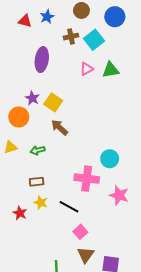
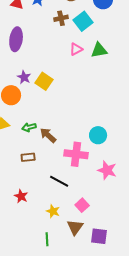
purple ellipse: (42, 60) -> (16, 39), moved
brown arrow: (60, 127) -> (48, 135), moved
yellow star: (41, 203) -> (53, 211), moved
red star: (20, 213) -> (21, 196), moved
pink square: (80, 232) -> (82, 205), moved

